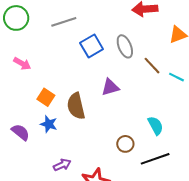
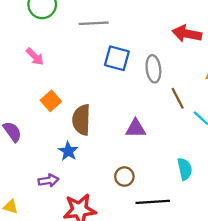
blue square: (92, 46) -> (117, 58), turned 30
purple triangle: (110, 87) -> (136, 129), moved
blue star: (49, 124) -> (68, 151), moved
cyan semicircle: (156, 126) -> (185, 169), moved

